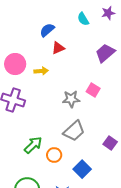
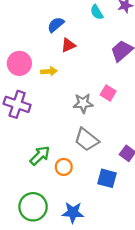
gray trapezoid: (74, 131) -> (87, 140), turned 80
blue square: (82, 169) -> (107, 178), moved, turned -30

